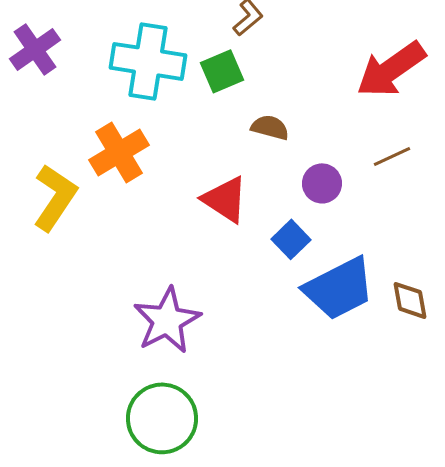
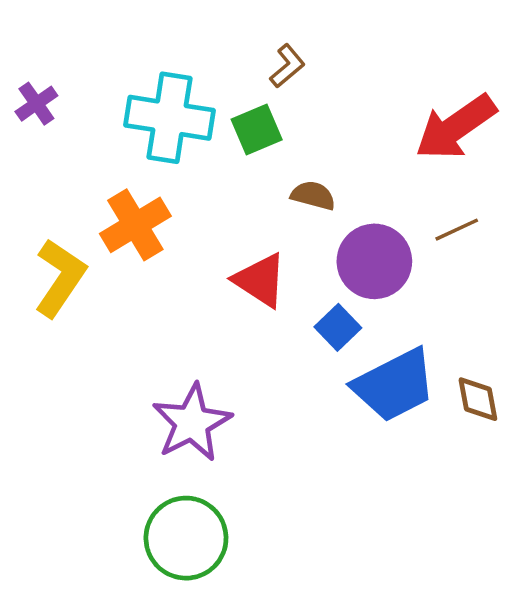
purple cross: (35, 49) -> (36, 104), size x0.7
purple circle: (322, 183) -> (374, 261), size x1.6

